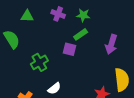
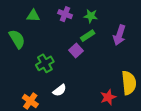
purple arrow: (111, 44) -> (119, 35), moved
purple square: (70, 49) -> (76, 51), turned 32

